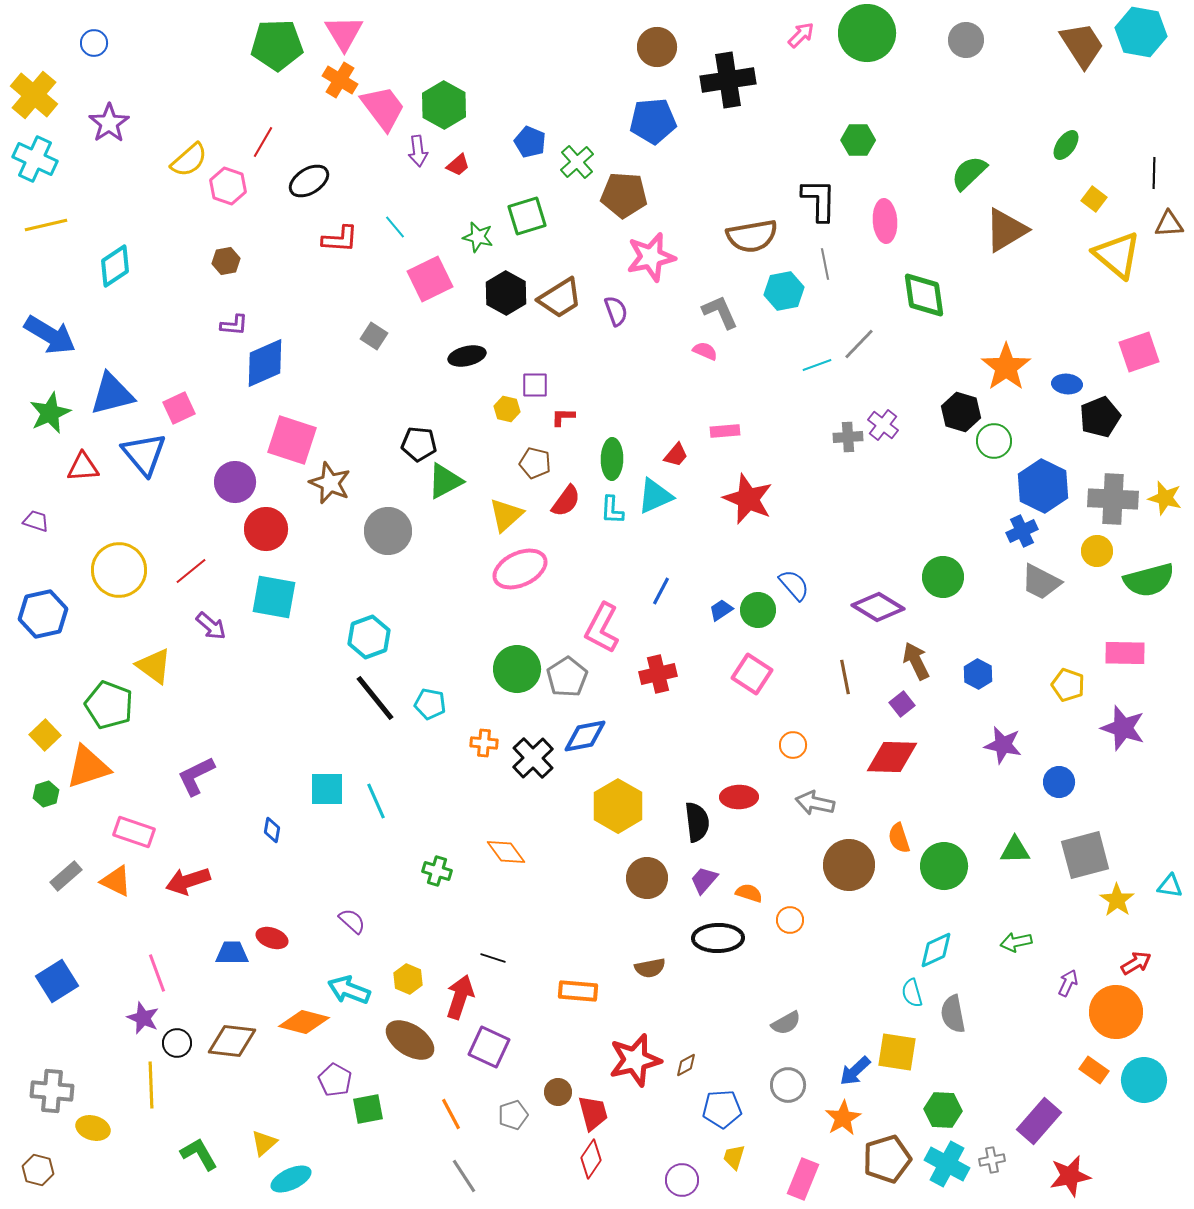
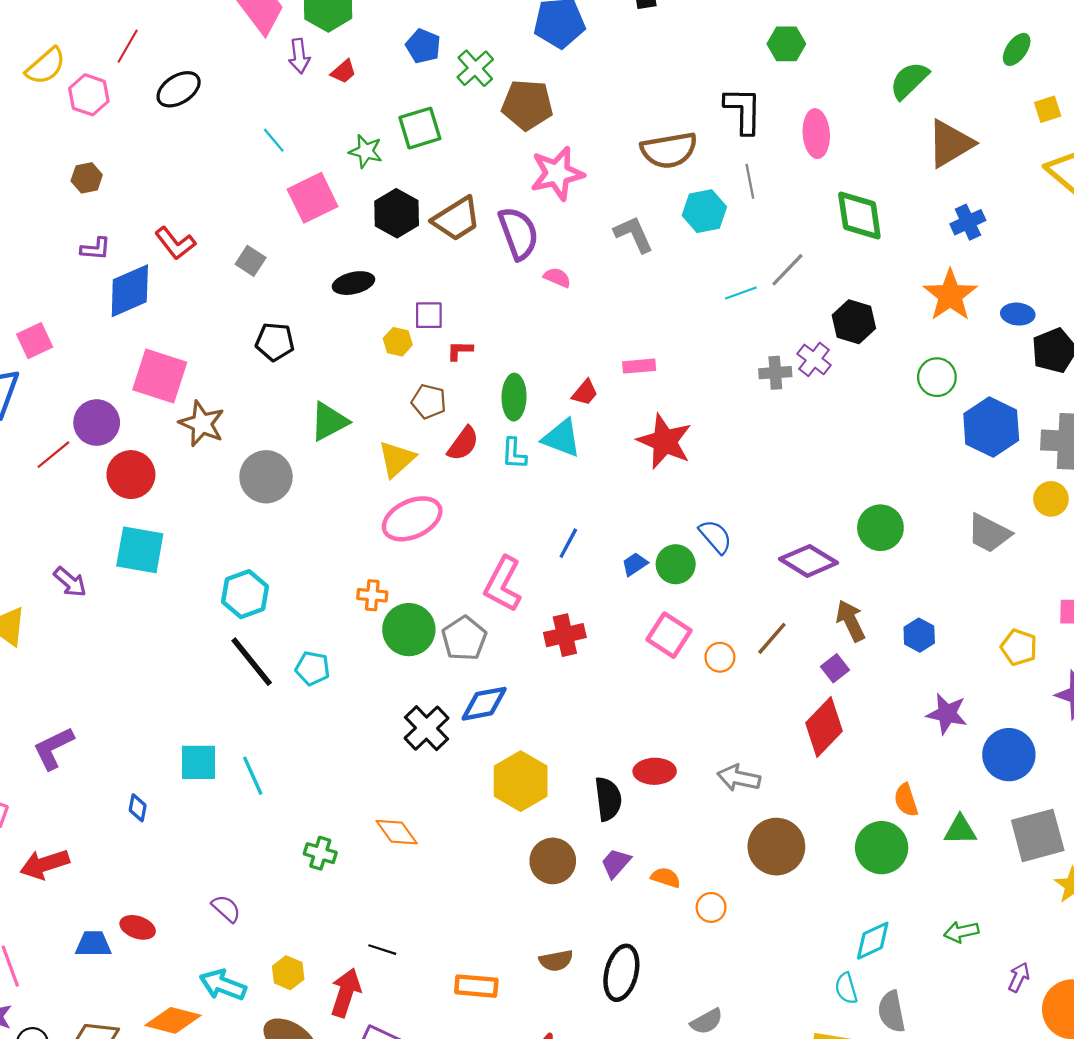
yellow square: (1094, 199) -> (1048, 109), turned 35
red L-shape: (340, 239) -> (175, 243), moved, turned 48
purple semicircle: (616, 311) -> (518, 233), size x1.6
pink semicircle: (705, 351) -> (557, 277), moved
black hexagon: (961, 412) -> (854, 322), moved
black pentagon: (419, 444) -> (275, 342), moved
cyan triangle: (655, 496) -> (562, 438), turned 45
blue cross: (1022, 531) -> (968, 222), moved
red line: (191, 571) -> (53, 455), moved
brown line: (845, 677) -> (772, 638), turned 52
orange cross: (484, 743) -> (372, 595), moved
orange circle: (793, 745) -> (720, 657), moved
red diamond: (892, 757) -> (824, 727), turned -48
blue circle: (1059, 782) -> (1009, 755), size x1.5
orange semicircle: (899, 838) -> (906, 800), moved
black ellipse: (718, 938) -> (621, 973), moved, turned -75

